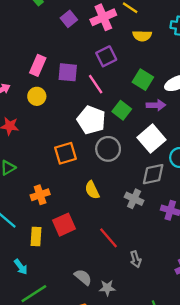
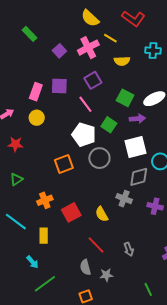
purple square: (68, 72) -> (59, 86), moved
white square: (152, 139) -> (135, 147), turned 30
yellow semicircle: (92, 190) -> (102, 214), moved
red square: (64, 225) -> (71, 212), moved
red line: (109, 238) -> (96, 245), moved
gray semicircle: (83, 277) -> (85, 267), turned -140

